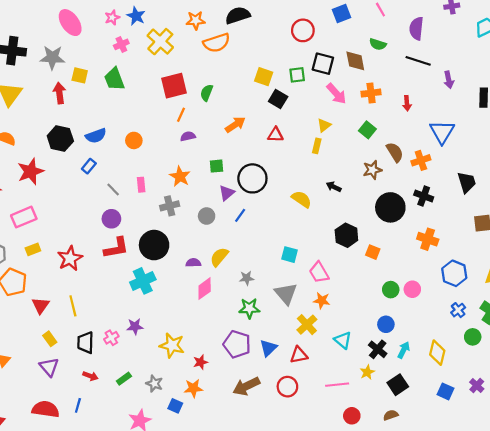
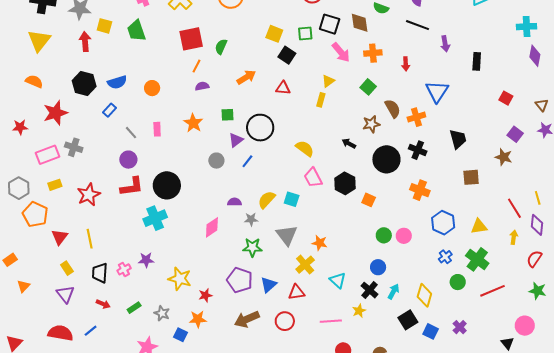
black arrow: (334, 187) -> (349, 144), moved
gray cross: (170, 206) -> (74, 147), moved, turned 30
yellow semicircle: (219, 257) -> (267, 200), moved
purple semicircle: (193, 263) -> (234, 202), moved
pink trapezoid: (319, 272) -> (313, 178), moved
black square: (398, 385) -> (408, 320), moved
blue line: (78, 405) -> (91, 331), turned 32

